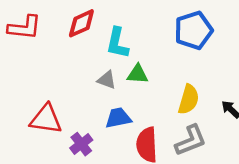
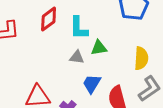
blue trapezoid: (118, 118) -> (92, 84), turned -35

